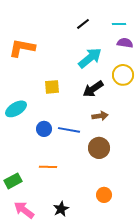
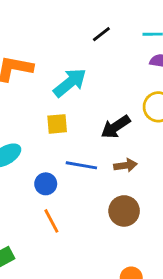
cyan arrow: (90, 58) -> (70, 83), moved
blue line: (69, 130) -> (81, 165), moved
orange line: (48, 167) -> (51, 221), moved, turned 60

